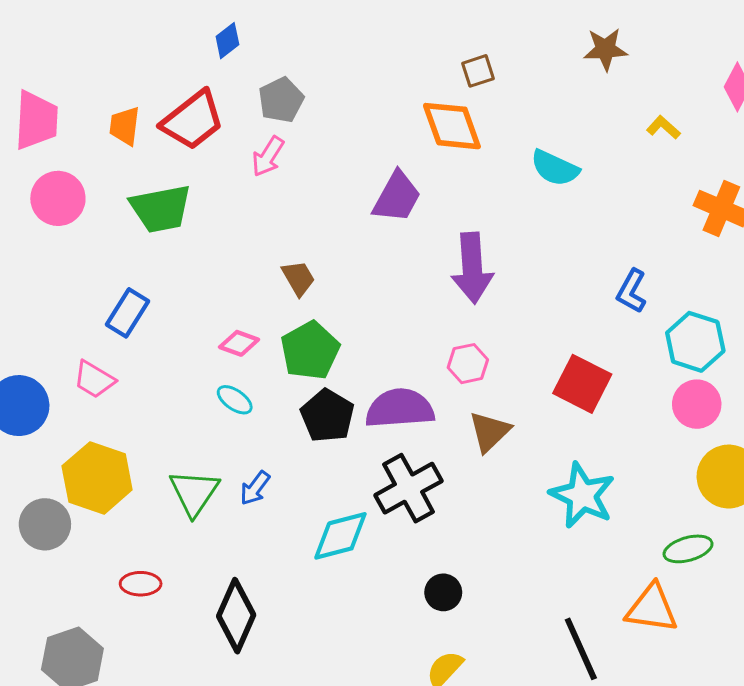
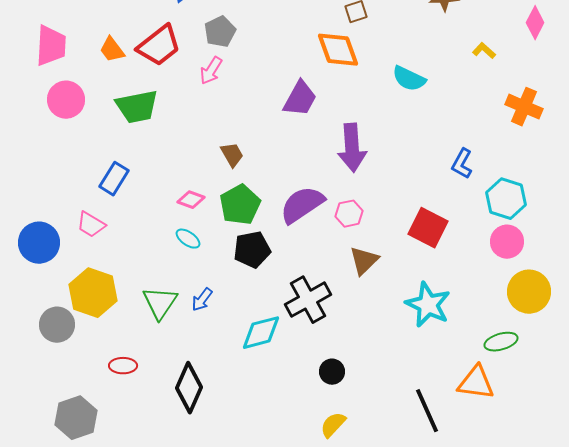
orange trapezoid: (125, 126) -> (112, 50), turned -44
purple semicircle: (400, 408) -> (302, 205), moved, turned -30
black pentagon: (327, 416) -> (252, 250), turned 30

